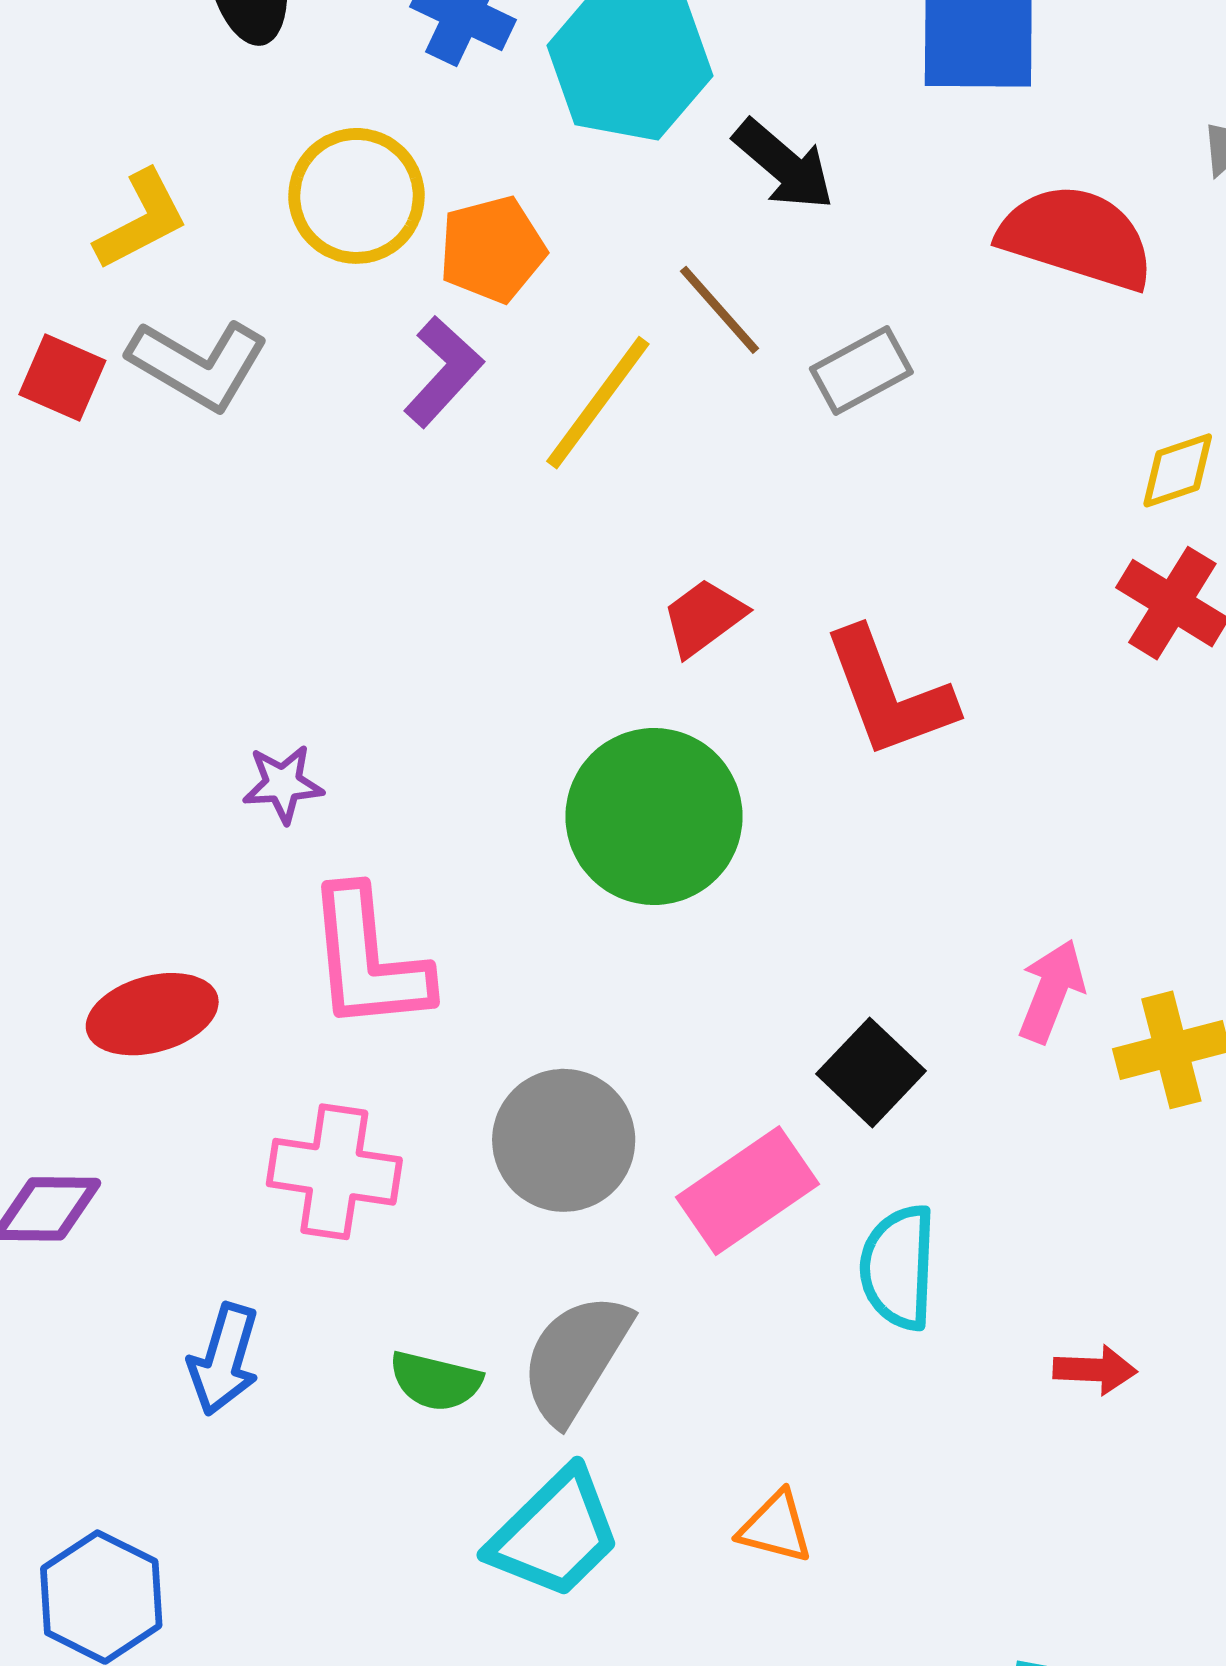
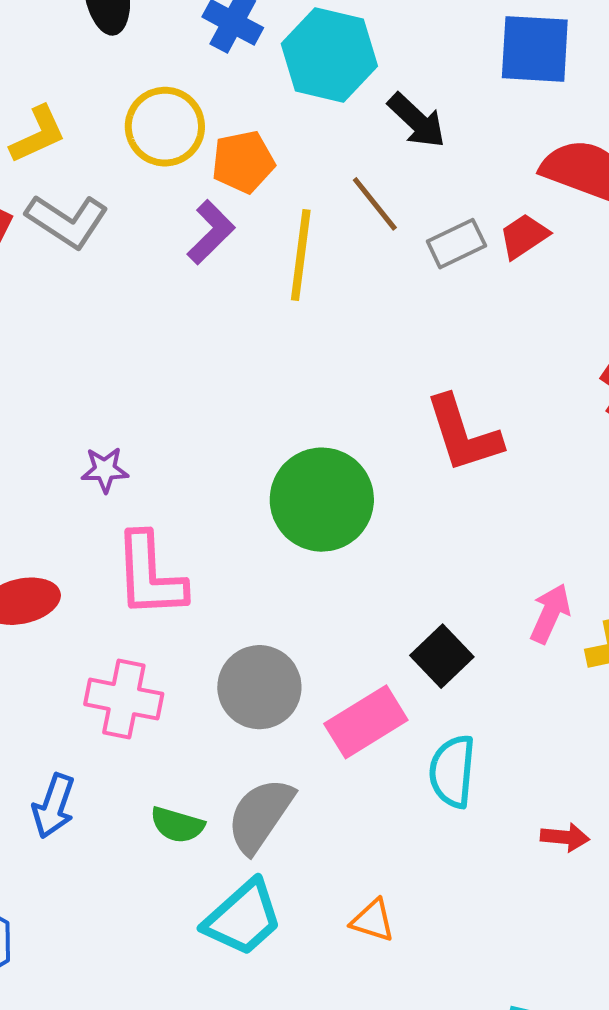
yellow line: (598, 403) -> (301, 255), turned -32
red trapezoid: (704, 617) -> (524, 236), moved

